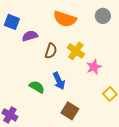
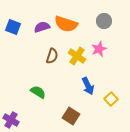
purple semicircle: (30, 36) -> (42, 27), moved
pink star: (94, 67) -> (99, 49), moved
blue arrow: (59, 81) -> (88, 86), moved

